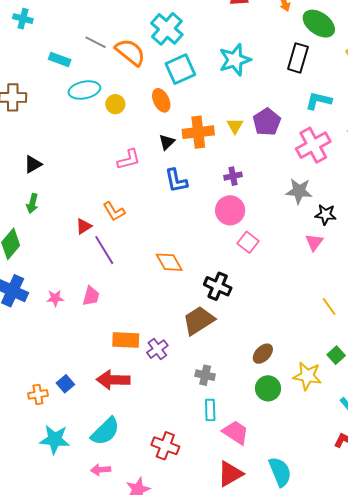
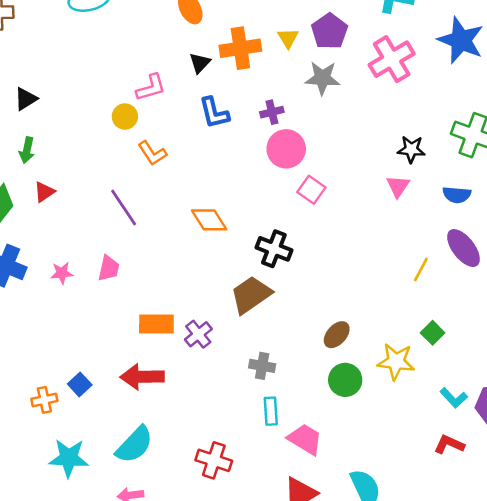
yellow circle: (115, 104) -> (125, 117), moved
purple cross: (233, 176) -> (272, 112), moved
gray star: (299, 191) -> (322, 78), moved
orange L-shape: (114, 211) -> (152, 153), moved
red triangle: (84, 226) -> (44, 192), moved
yellow line: (329, 306) -> (421, 269), turned 66

